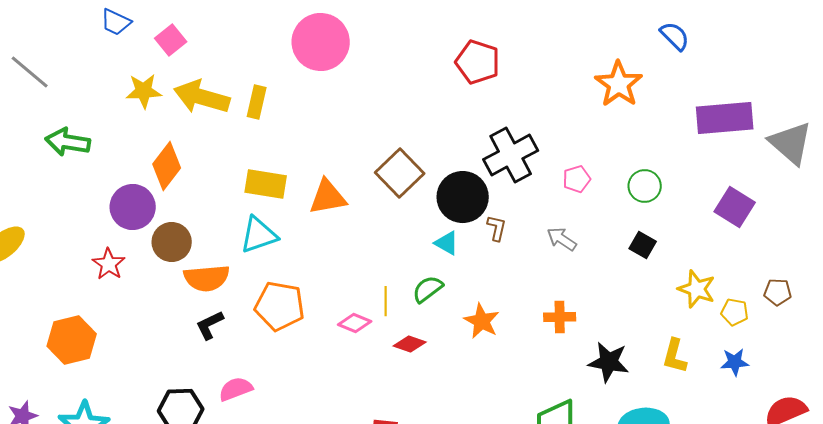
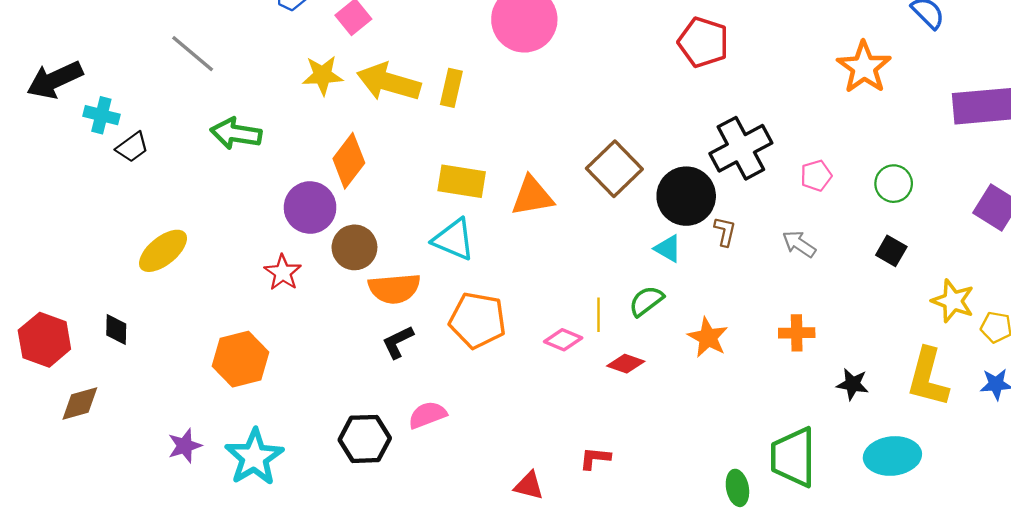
cyan triangle: (259, 235) -> (454, 239), turned 42
yellow L-shape: (675, 356) -> (928, 377), size x1.5
black star: (609, 362) -> (853, 384), size x0.7

